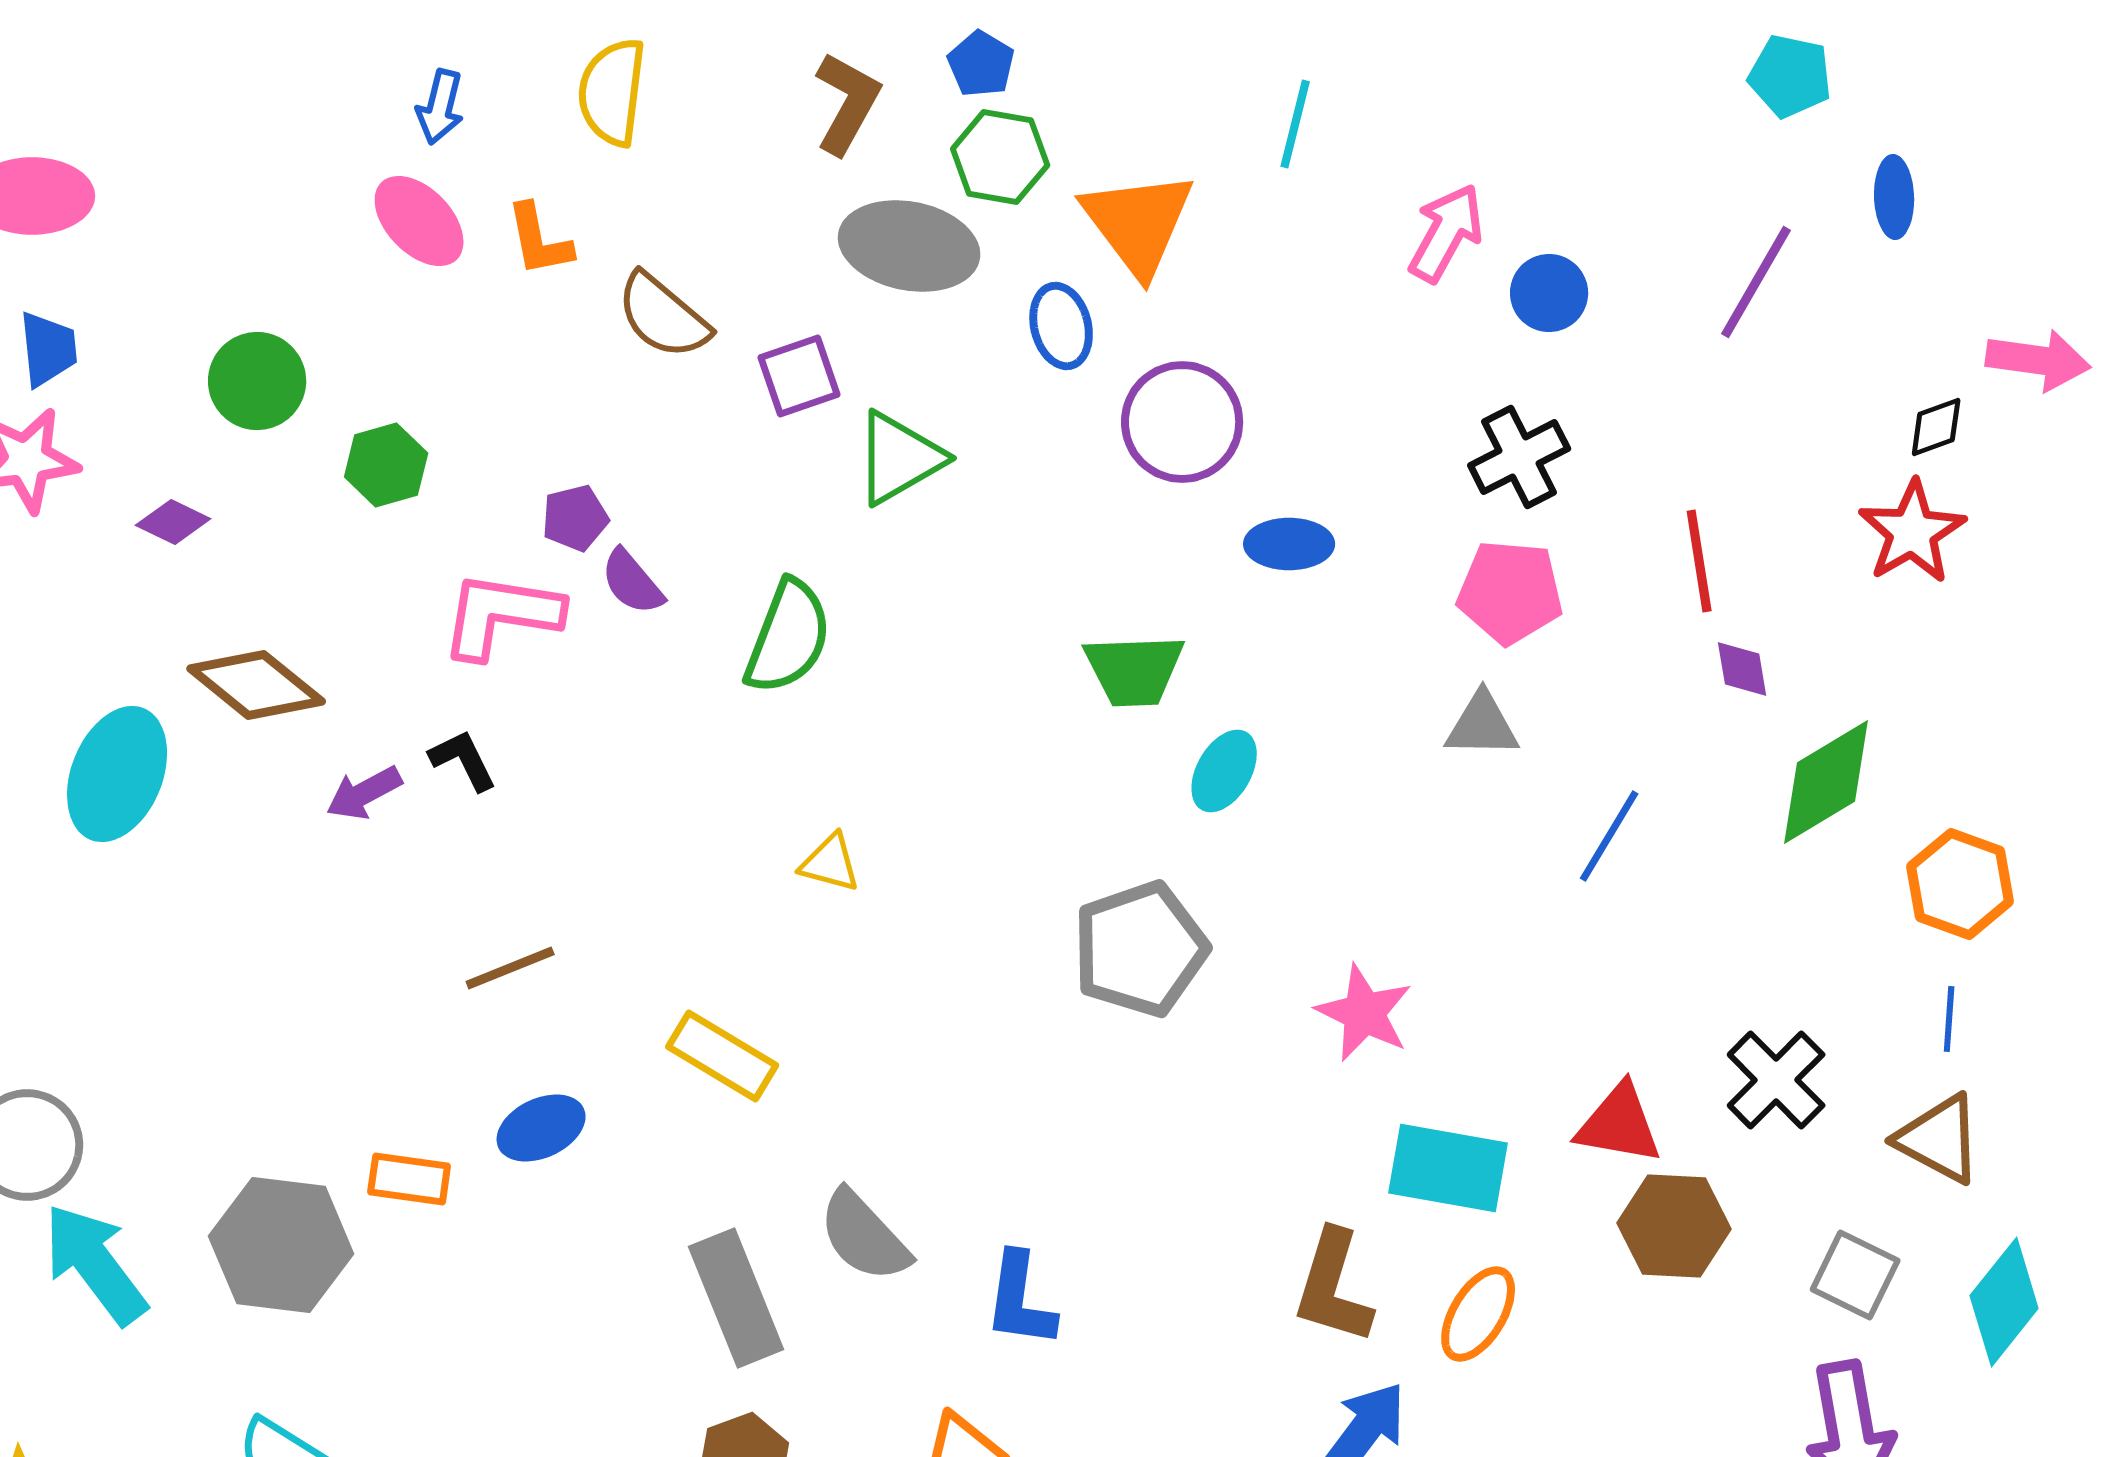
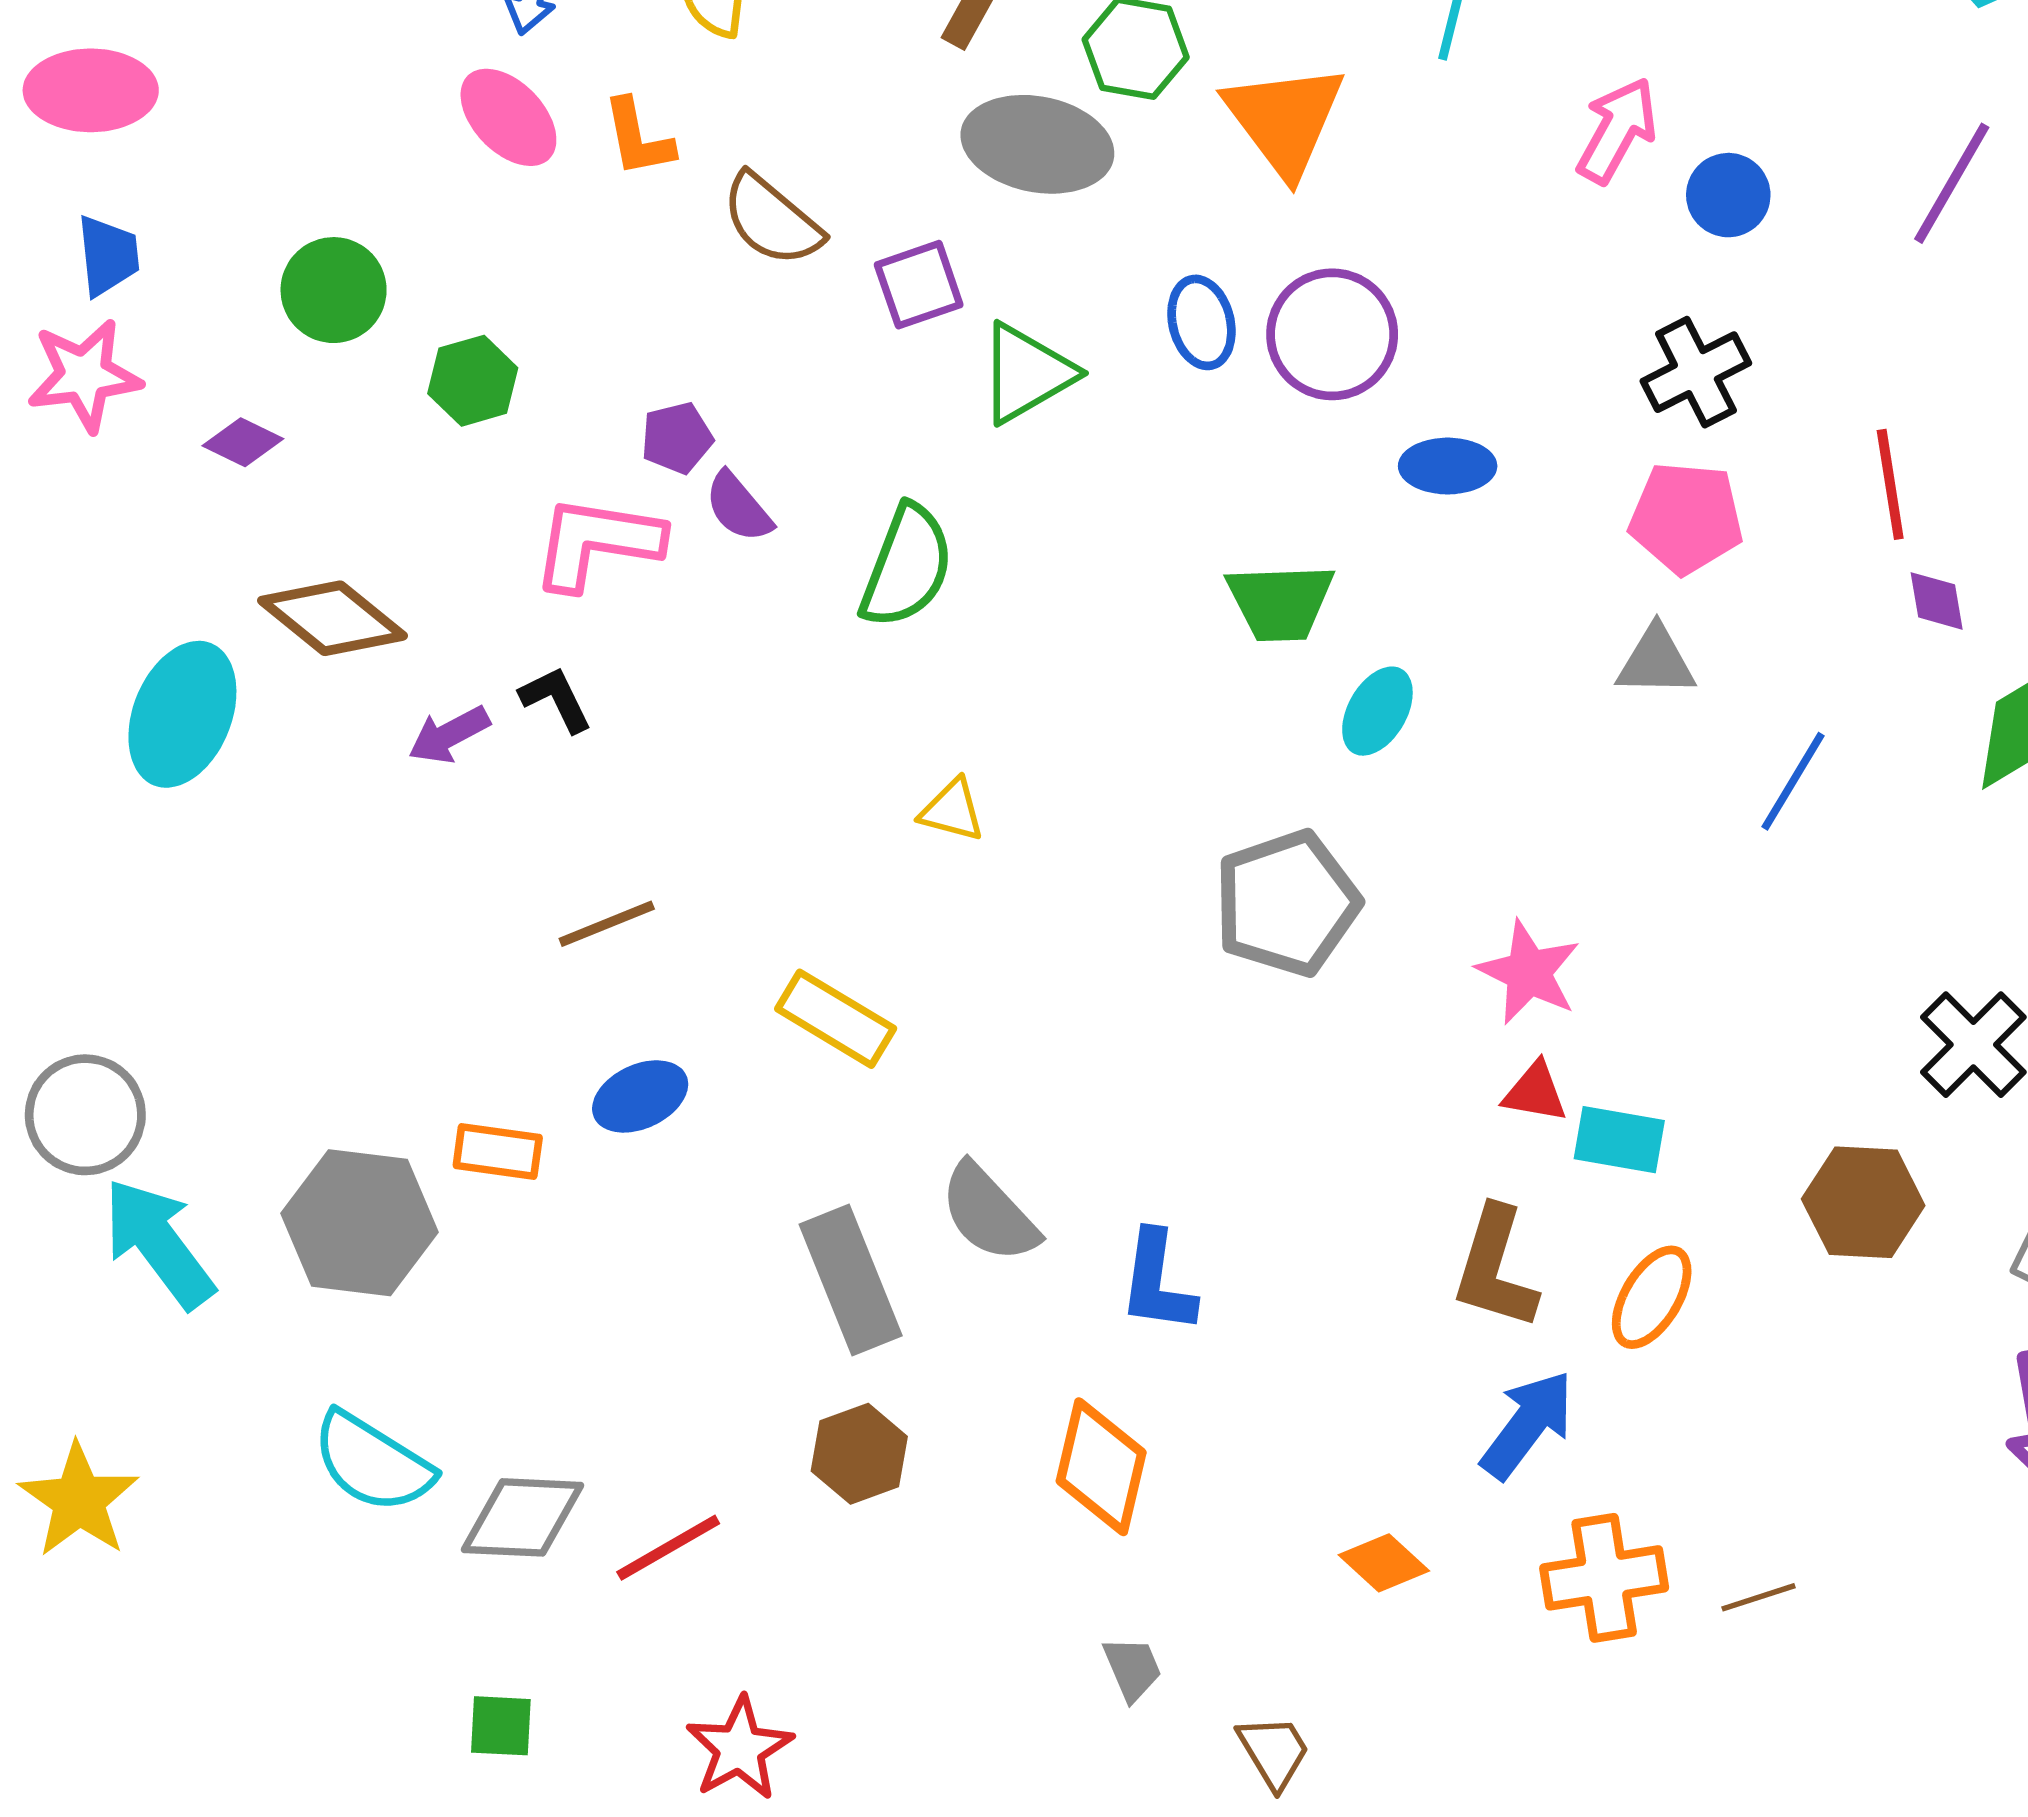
blue ellipse: (1061, 326) -> (1201, 322), moved
red triangle: (1619, 1124) -> (1535, 1092), moved, size x0.7
cyan rectangle: (1448, 1168) -> (1619, 1140), size x0.7

